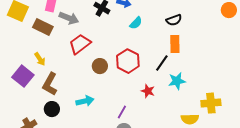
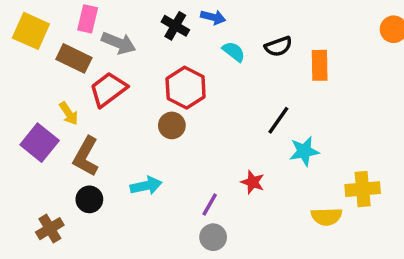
black semicircle: (174, 20) -> (278, 46), moved
cyan semicircle: (136, 23) -> (234, 52), turned -96
red trapezoid: (80, 44) -> (108, 89), moved
orange rectangle: (175, 44) -> (320, 65), moved
red hexagon: (128, 61) -> (186, 88), moved
red star: (148, 91) -> (253, 182), moved

